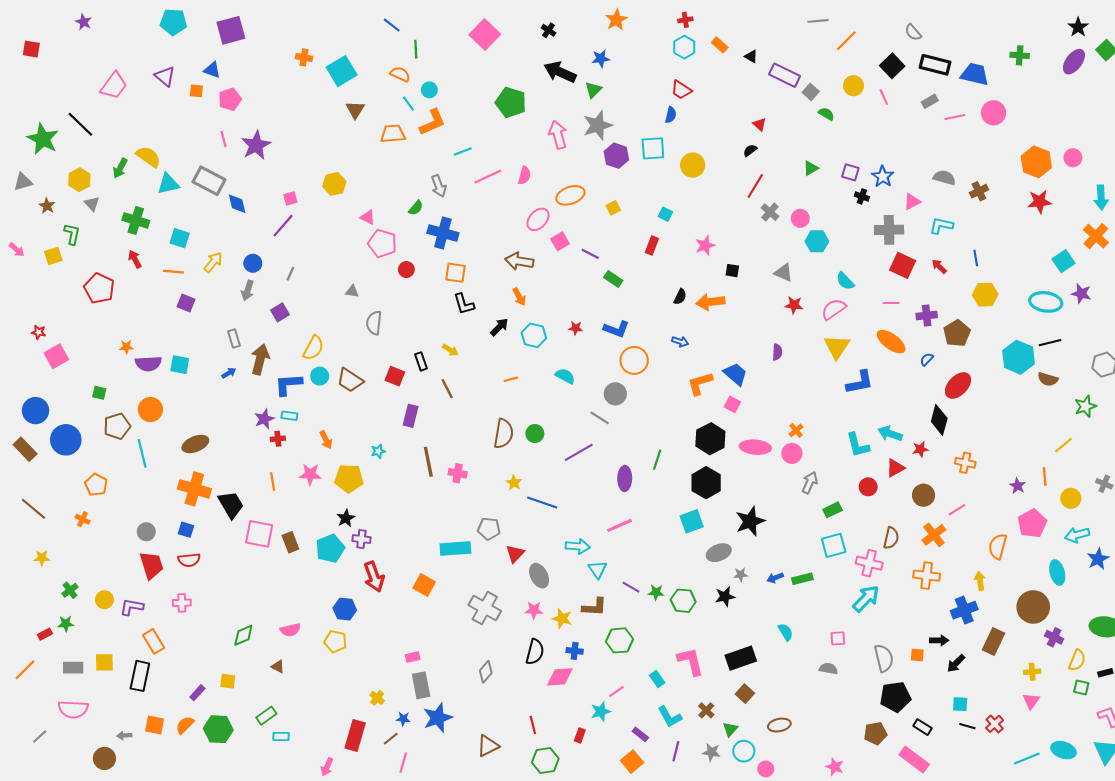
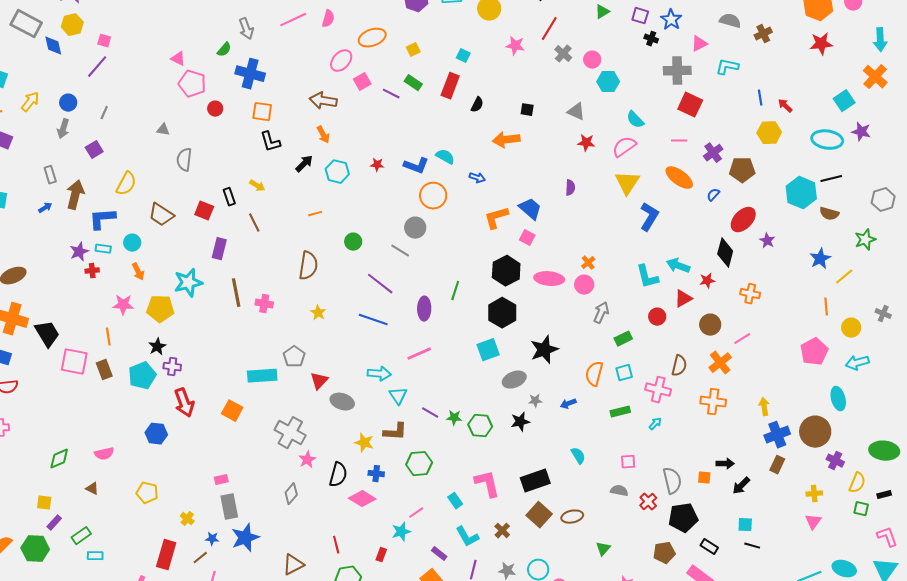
yellow hexagon: (334, 184) -> (72, 25), moved
pink square: (290, 198) -> (104, 41), turned 32
red rectangle: (652, 246) -> (450, 86), size x1.4
pink star: (705, 246) -> (515, 46), moved, turned 30
red arrow: (939, 266) -> (785, 106), moved
green rectangle: (613, 279) -> (413, 83), moved
black semicircle: (680, 297) -> (477, 105), moved
purple cross: (927, 316) -> (713, 153), turned -30
brown pentagon: (957, 333) -> (742, 170), turned 30
cyan circle: (320, 376) -> (132, 243), moved
cyan semicircle: (565, 376) -> (445, 157), moved
blue L-shape: (860, 382) -> (649, 217), turned -48
green circle: (535, 434) -> (353, 242), moved
cyan star: (378, 451) -> (188, 283), size x2.0
purple line: (579, 452) -> (380, 284), turned 68
orange line: (273, 482) -> (108, 337), moved
purple star: (1018, 486) -> (767, 241), moved
blue line: (542, 503) -> (373, 320), moved
gray pentagon: (489, 529) -> (294, 357), turned 30
cyan square: (834, 545) -> (624, 373), size x0.7
orange semicircle: (998, 546) -> (594, 374), moved
blue star: (1098, 559) -> (820, 259), moved
gray ellipse: (539, 576) -> (342, 402), turned -45
green rectangle: (802, 579) -> (620, 412), moved
cyan arrow: (866, 599) -> (655, 424), size x0.5
pink star: (534, 610) -> (307, 460), moved, turned -30
blue cross: (964, 610) -> (777, 435), moved
yellow pentagon: (335, 641) -> (147, 493), moved
brown rectangle: (994, 641) -> (777, 465), size x0.7
pink diamond: (560, 677) -> (362, 499), turned 36
purple rectangle: (197, 693) -> (54, 523), moved
brown square: (745, 694) -> (539, 515), size x1.4
red cross: (995, 724) -> (648, 502), moved
brown ellipse: (779, 725) -> (572, 517), moved
green triangle: (730, 729) -> (603, 549), moved

